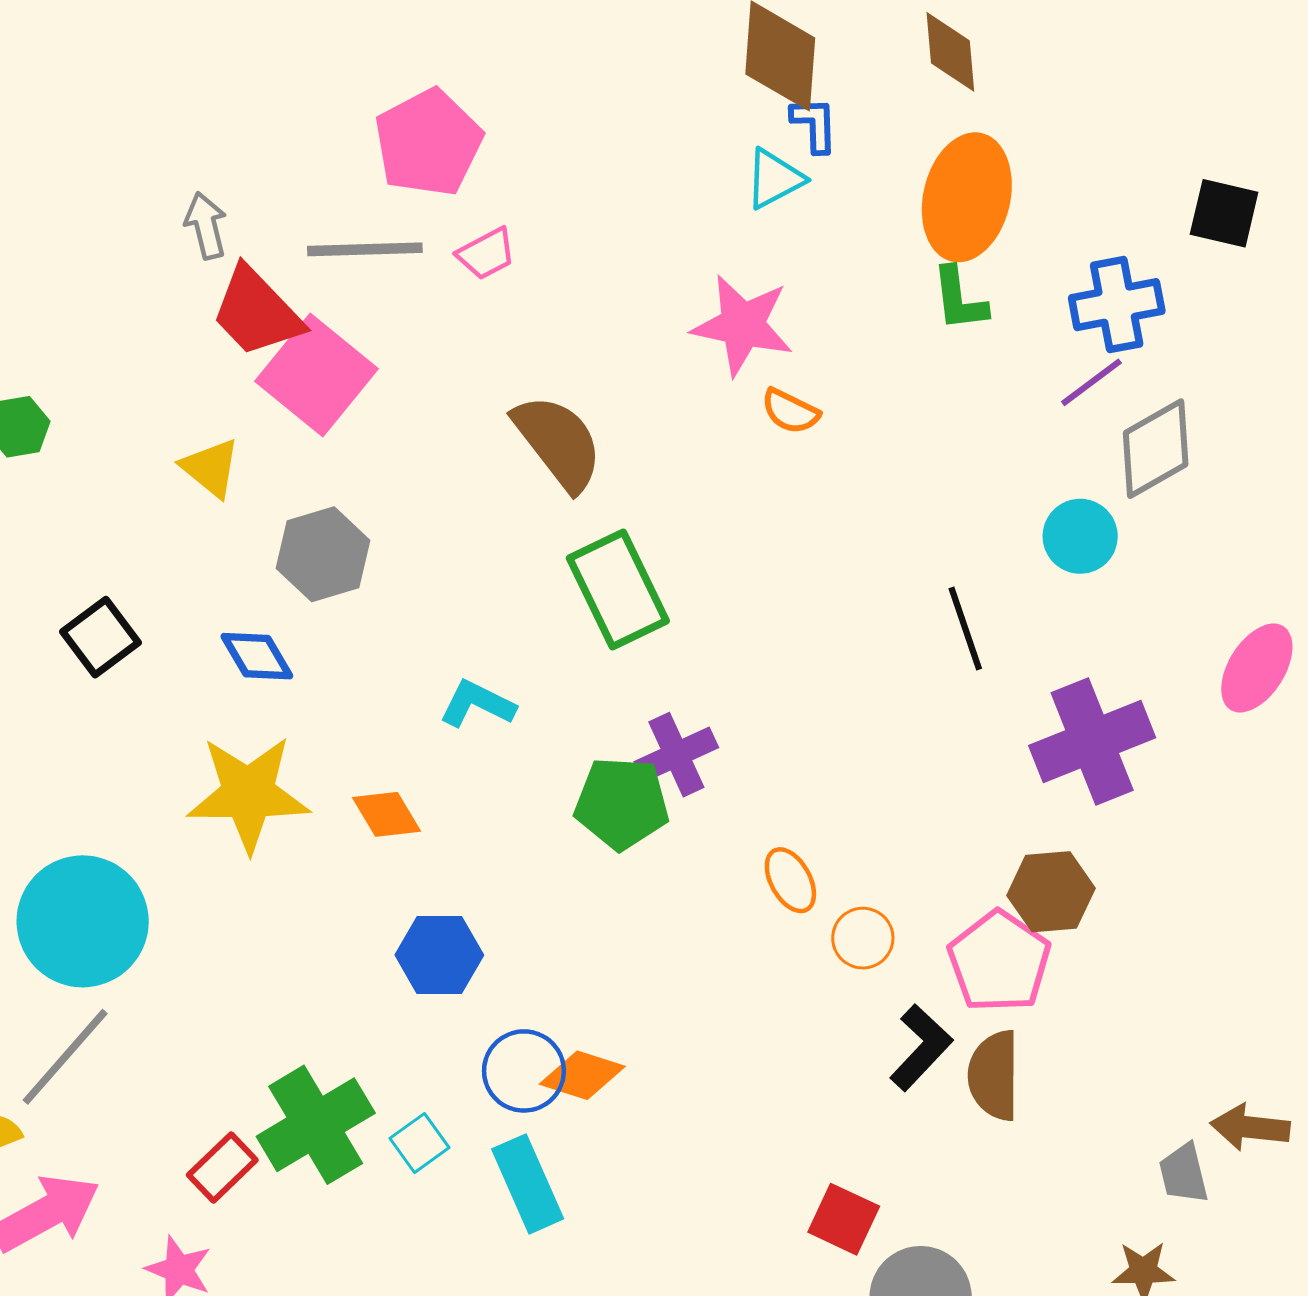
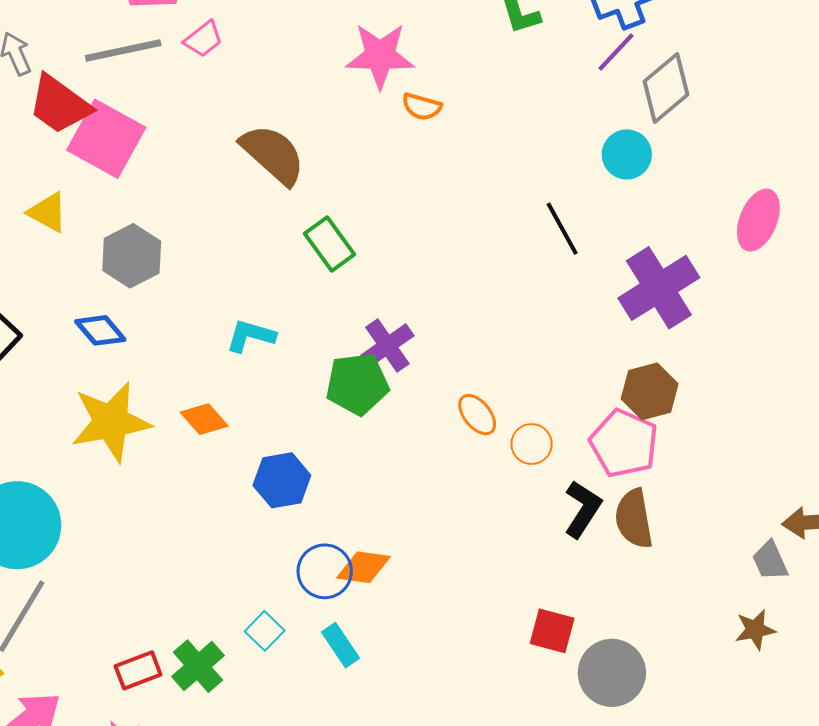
green rectangle: (618, 589) -> (330, 244), size x0.7
blue hexagon: (439, 955) -> (282, 480), moved
green cross: (316, 1125) -> (198, 666), moved, size x0.7
red rectangle: (222, 1168) -> (138, 670), turned 33
cyan rectangle: (528, 1184) -> (340, 645), size x0.7

